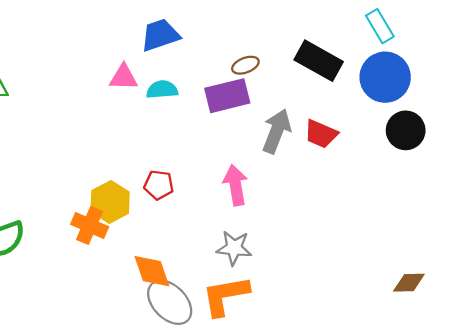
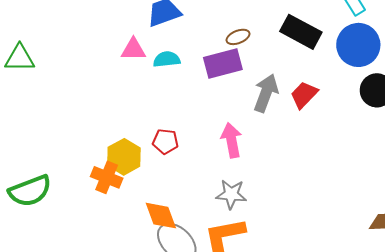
red trapezoid: (321, 134) -> (304, 95), turned 112

